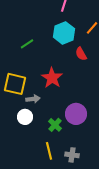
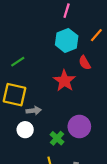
green line: (27, 44) -> (18, 62), moved
red star: (52, 78) -> (64, 81), moved

